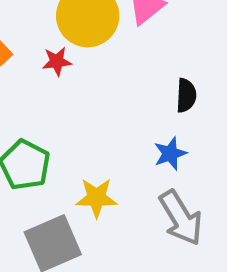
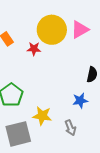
gray arrow: (181, 218) -> (70, 128), moved, size x0.6

